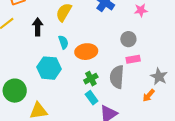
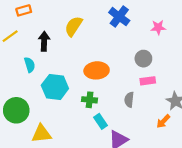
cyan semicircle: (63, 42) -> (30, 65), moved
gray semicircle: (117, 77) -> (129, 100), size x0.6
green cross: (91, 79) -> (90, 100), moved, turned 32

